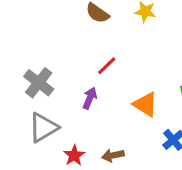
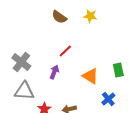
gray triangle: (43, 128) -> (24, 91), turned 35

